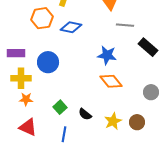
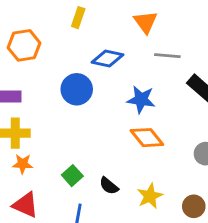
orange hexagon: (42, 18) -> (24, 45), moved
blue diamond: (71, 27) -> (107, 59), moved
blue circle: (48, 62) -> (77, 89), moved
brown circle: (137, 122) -> (194, 206), moved

